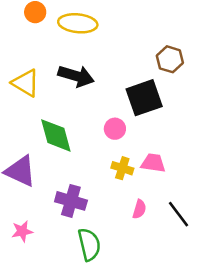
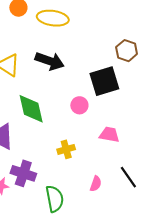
yellow cross: (122, 168) -> (66, 149), moved, turned -36
purple cross: (71, 201) -> (23, 173), moved
pink semicircle: (139, 209) -> (96, 184), moved

